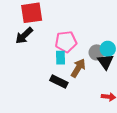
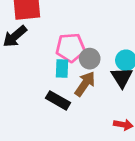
gray circle: (97, 52) -> (90, 59), moved

